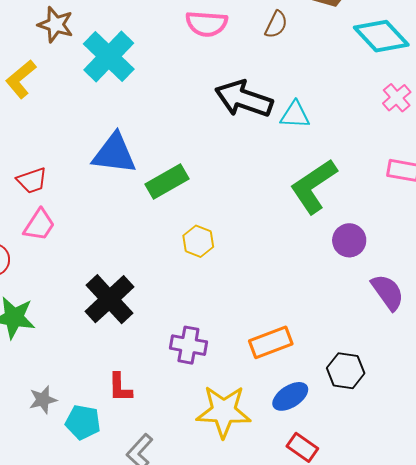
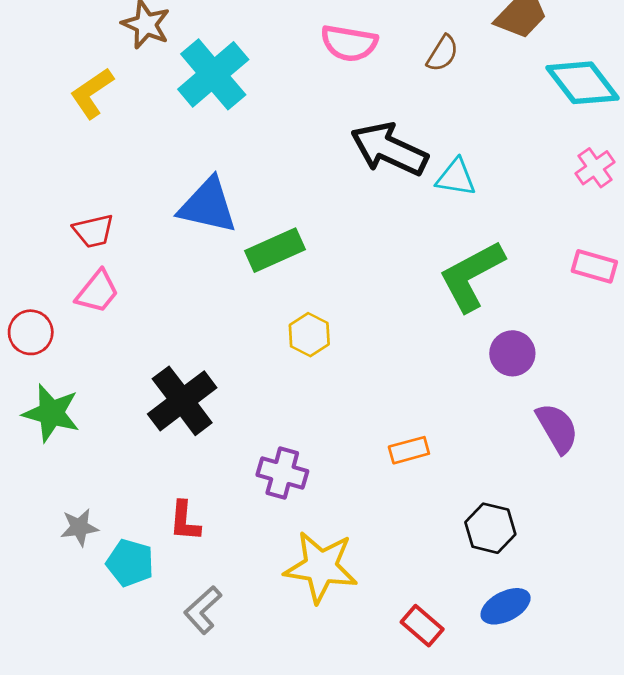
orange rectangle: (271, 342) -> (409, 450), moved, size x0.7
blue ellipse: (290, 396) -> (506, 606), moved

